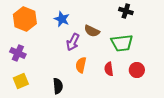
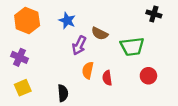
black cross: (126, 11) -> (154, 14), moved
red semicircle: (109, 69) -> (107, 78), moved

